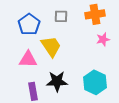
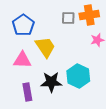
gray square: (61, 16) -> (68, 18), moved
cyan hexagon: (95, 82) -> (78, 76), moved

